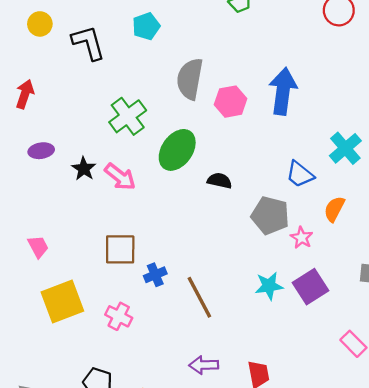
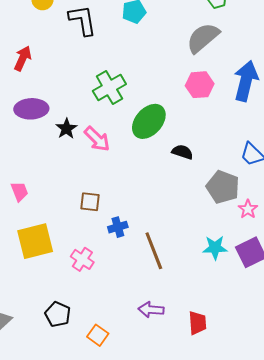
gray semicircle: (190, 79) -> (203, 38), moved, turned 33
purple ellipse: (41, 151) -> (31, 109), size x1.5
brown square: (120, 249) -> (90, 202), size x0.7

